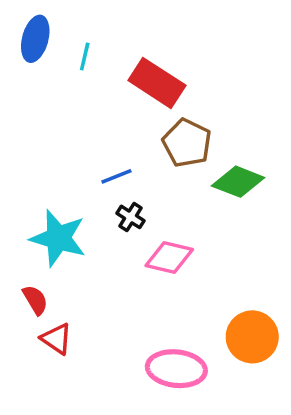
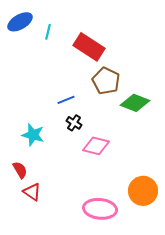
blue ellipse: (35, 39) -> (20, 22), turned 45
cyan star: (58, 238) -> (33, 135), size x0.7

